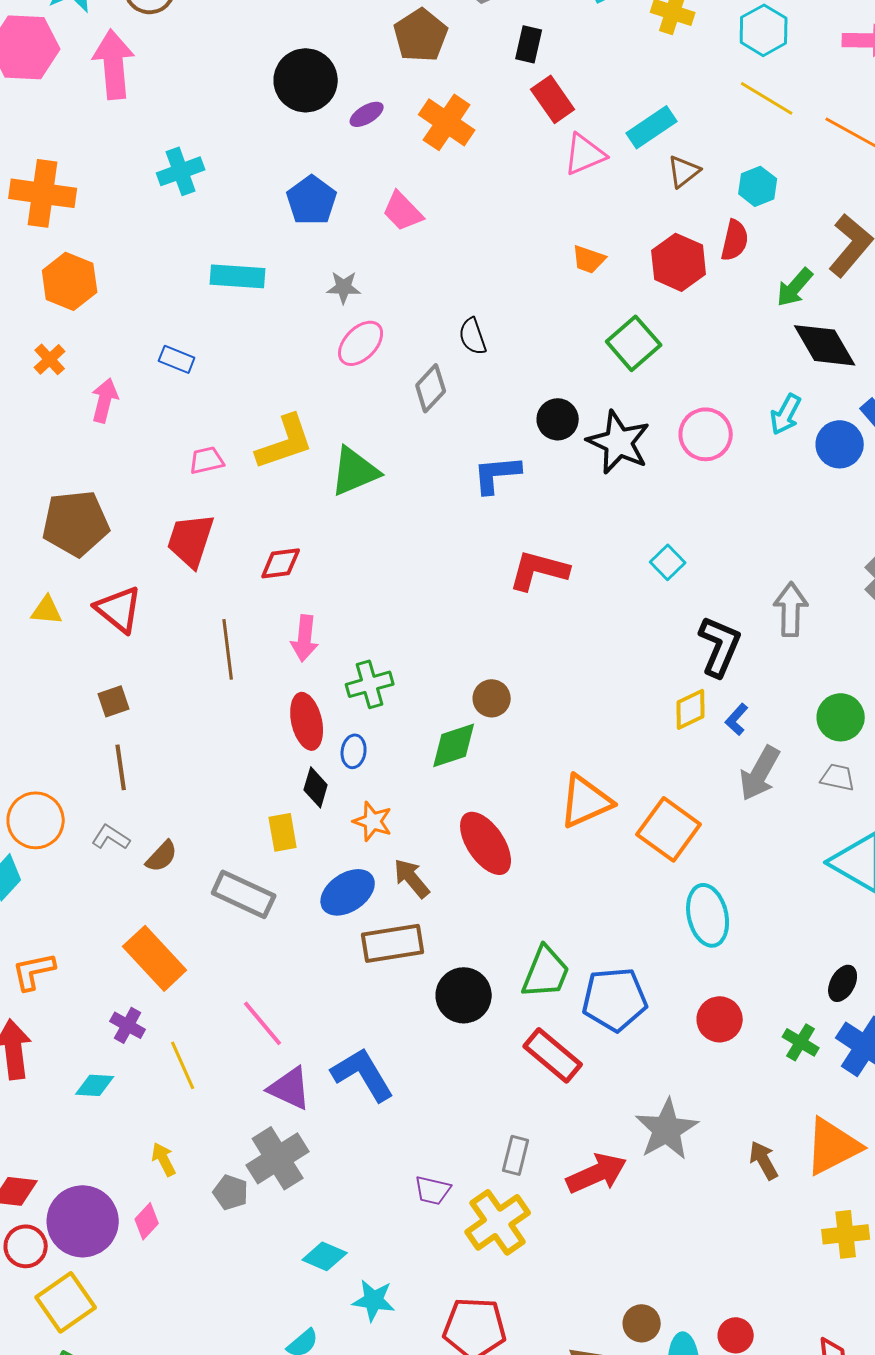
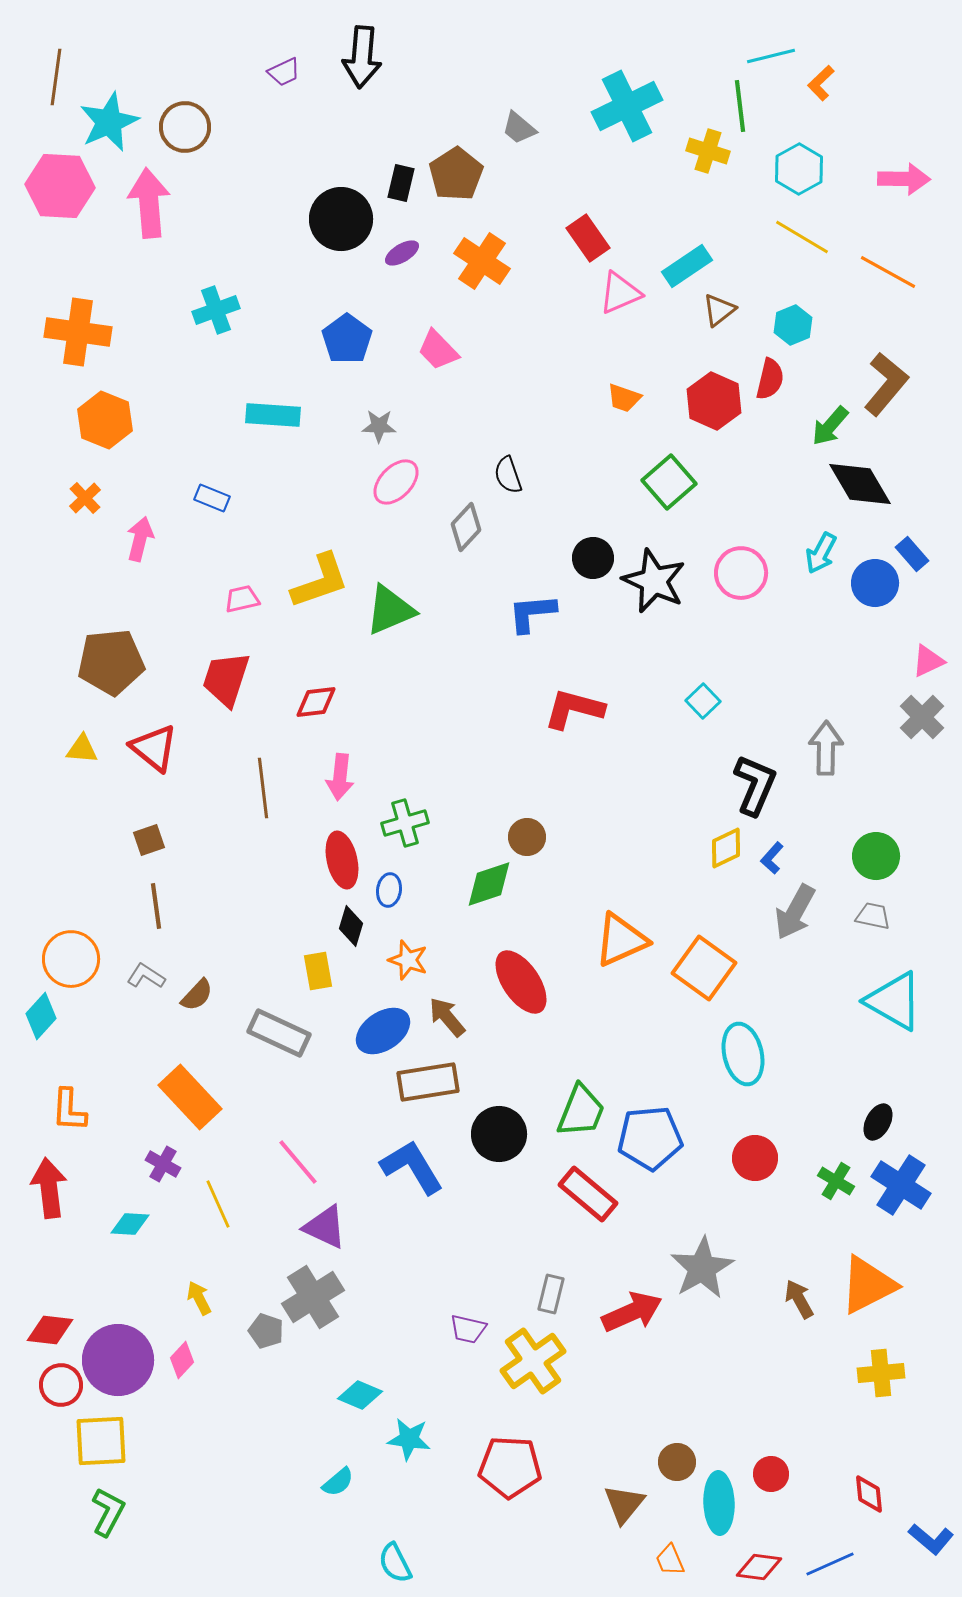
black rectangle: (529, 44) -> (401, 183), moved
orange L-shape: (34, 971) -> (69, 1110), turned -75
blue L-shape: (363, 1074) -> (412, 1167), moved
yellow square: (66, 1302) -> (101, 1441), turned 32

